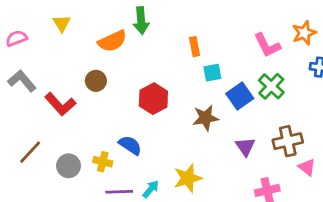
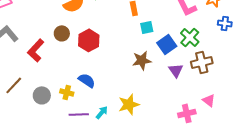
red hexagon: (153, 99) -> (89, 40), moved
red L-shape: (60, 104) -> (36, 50), turned 85
brown cross: (288, 141) -> (202, 62), moved
purple triangle: (245, 147) -> (176, 70), moved
pink triangle: (307, 167) -> (209, 100), moved

